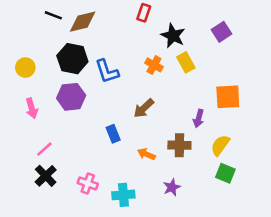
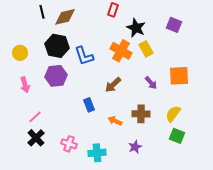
black line: (53, 15) -> (42, 12), turned 56
purple square: (221, 32) -> (174, 25), turned -35
orange cross: (154, 65) -> (121, 51), size x1.5
purple arrow: (199, 118) -> (151, 83), moved, turned -56

